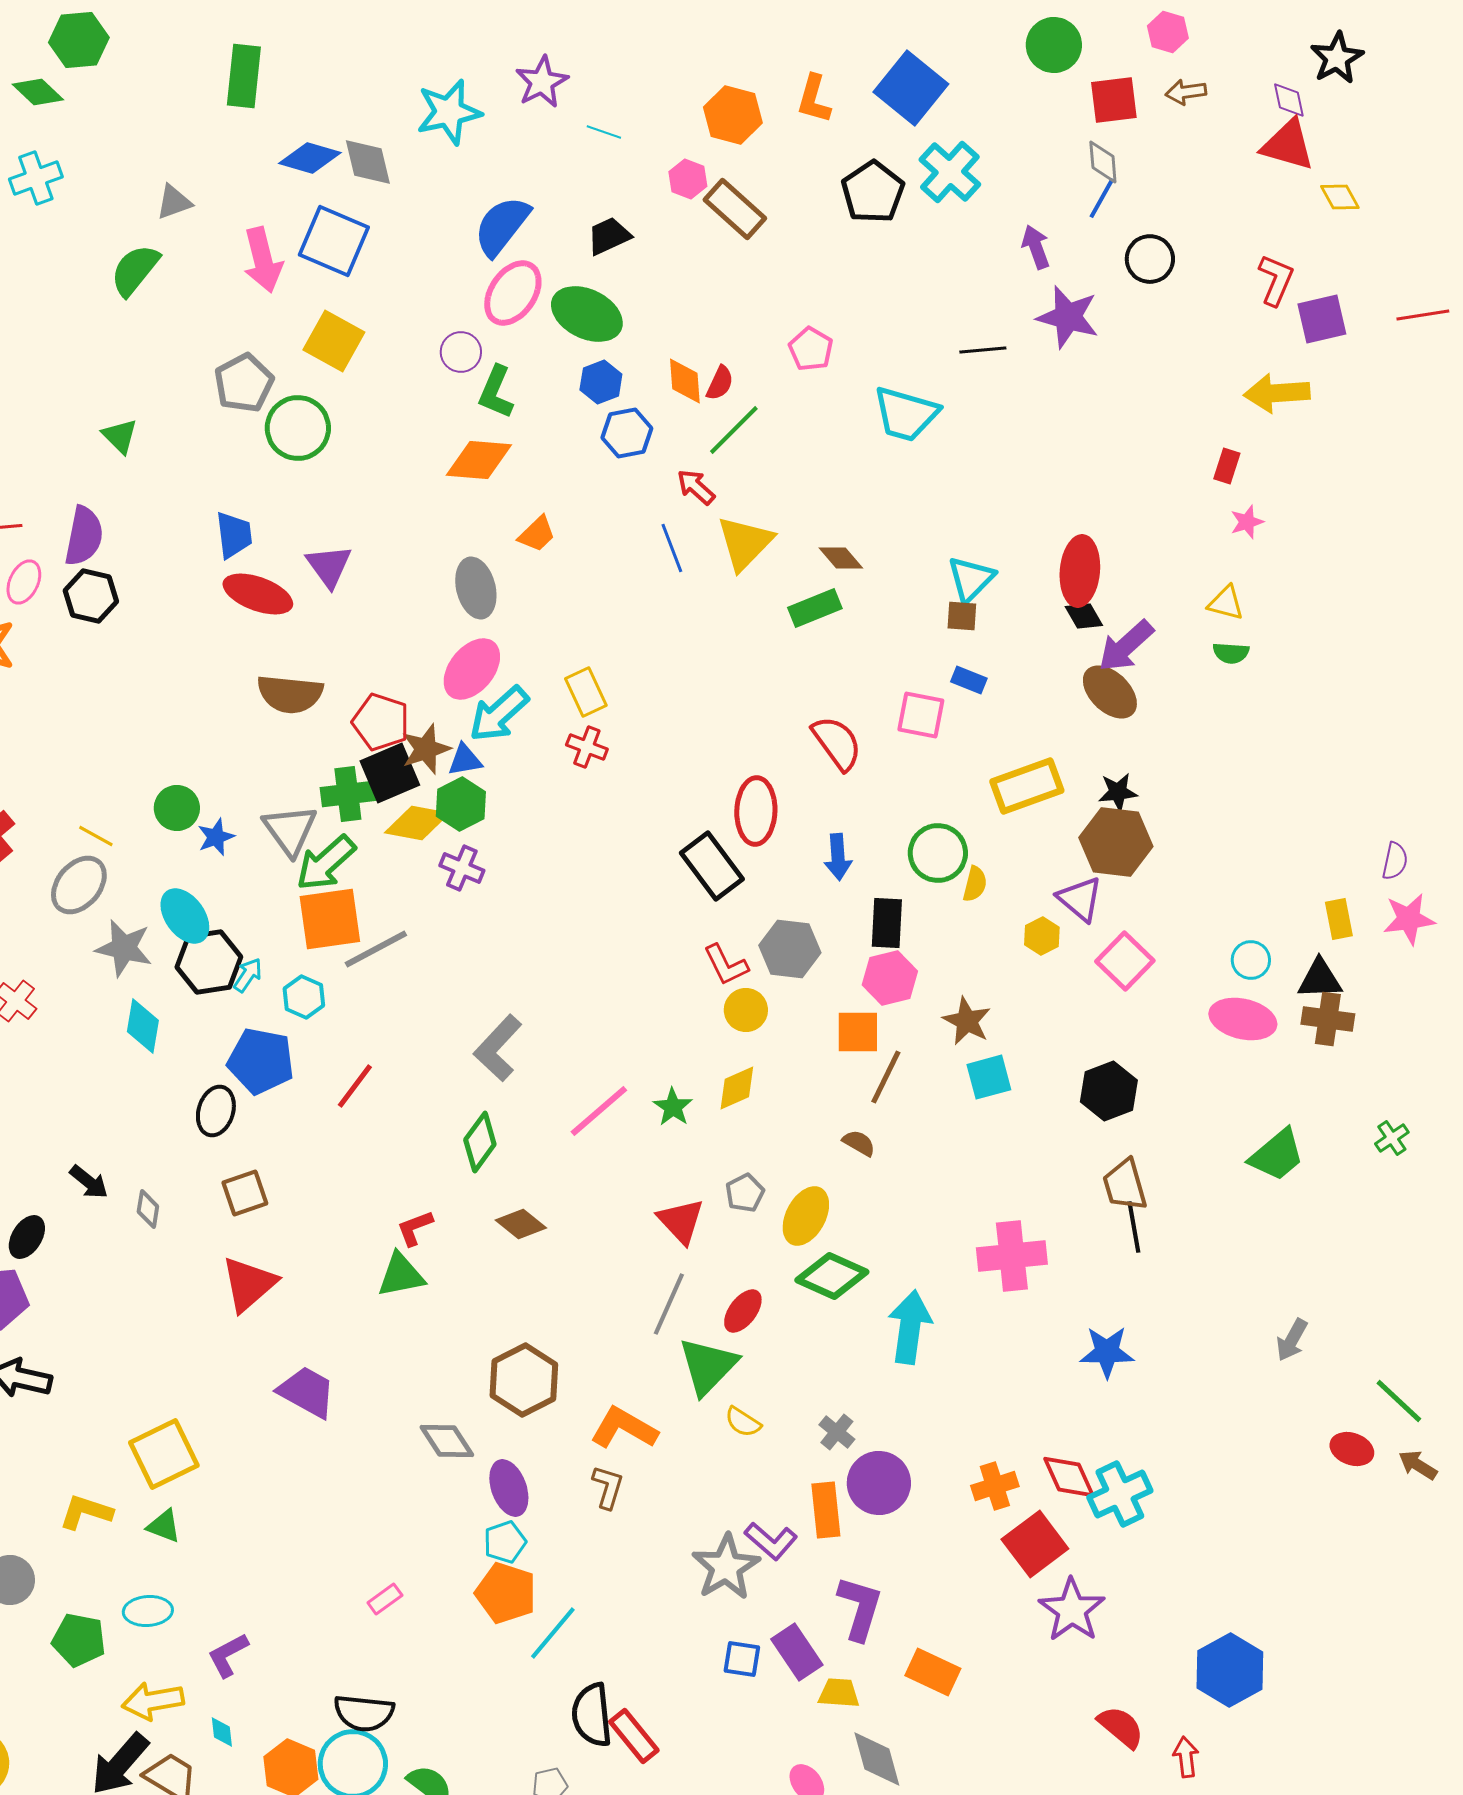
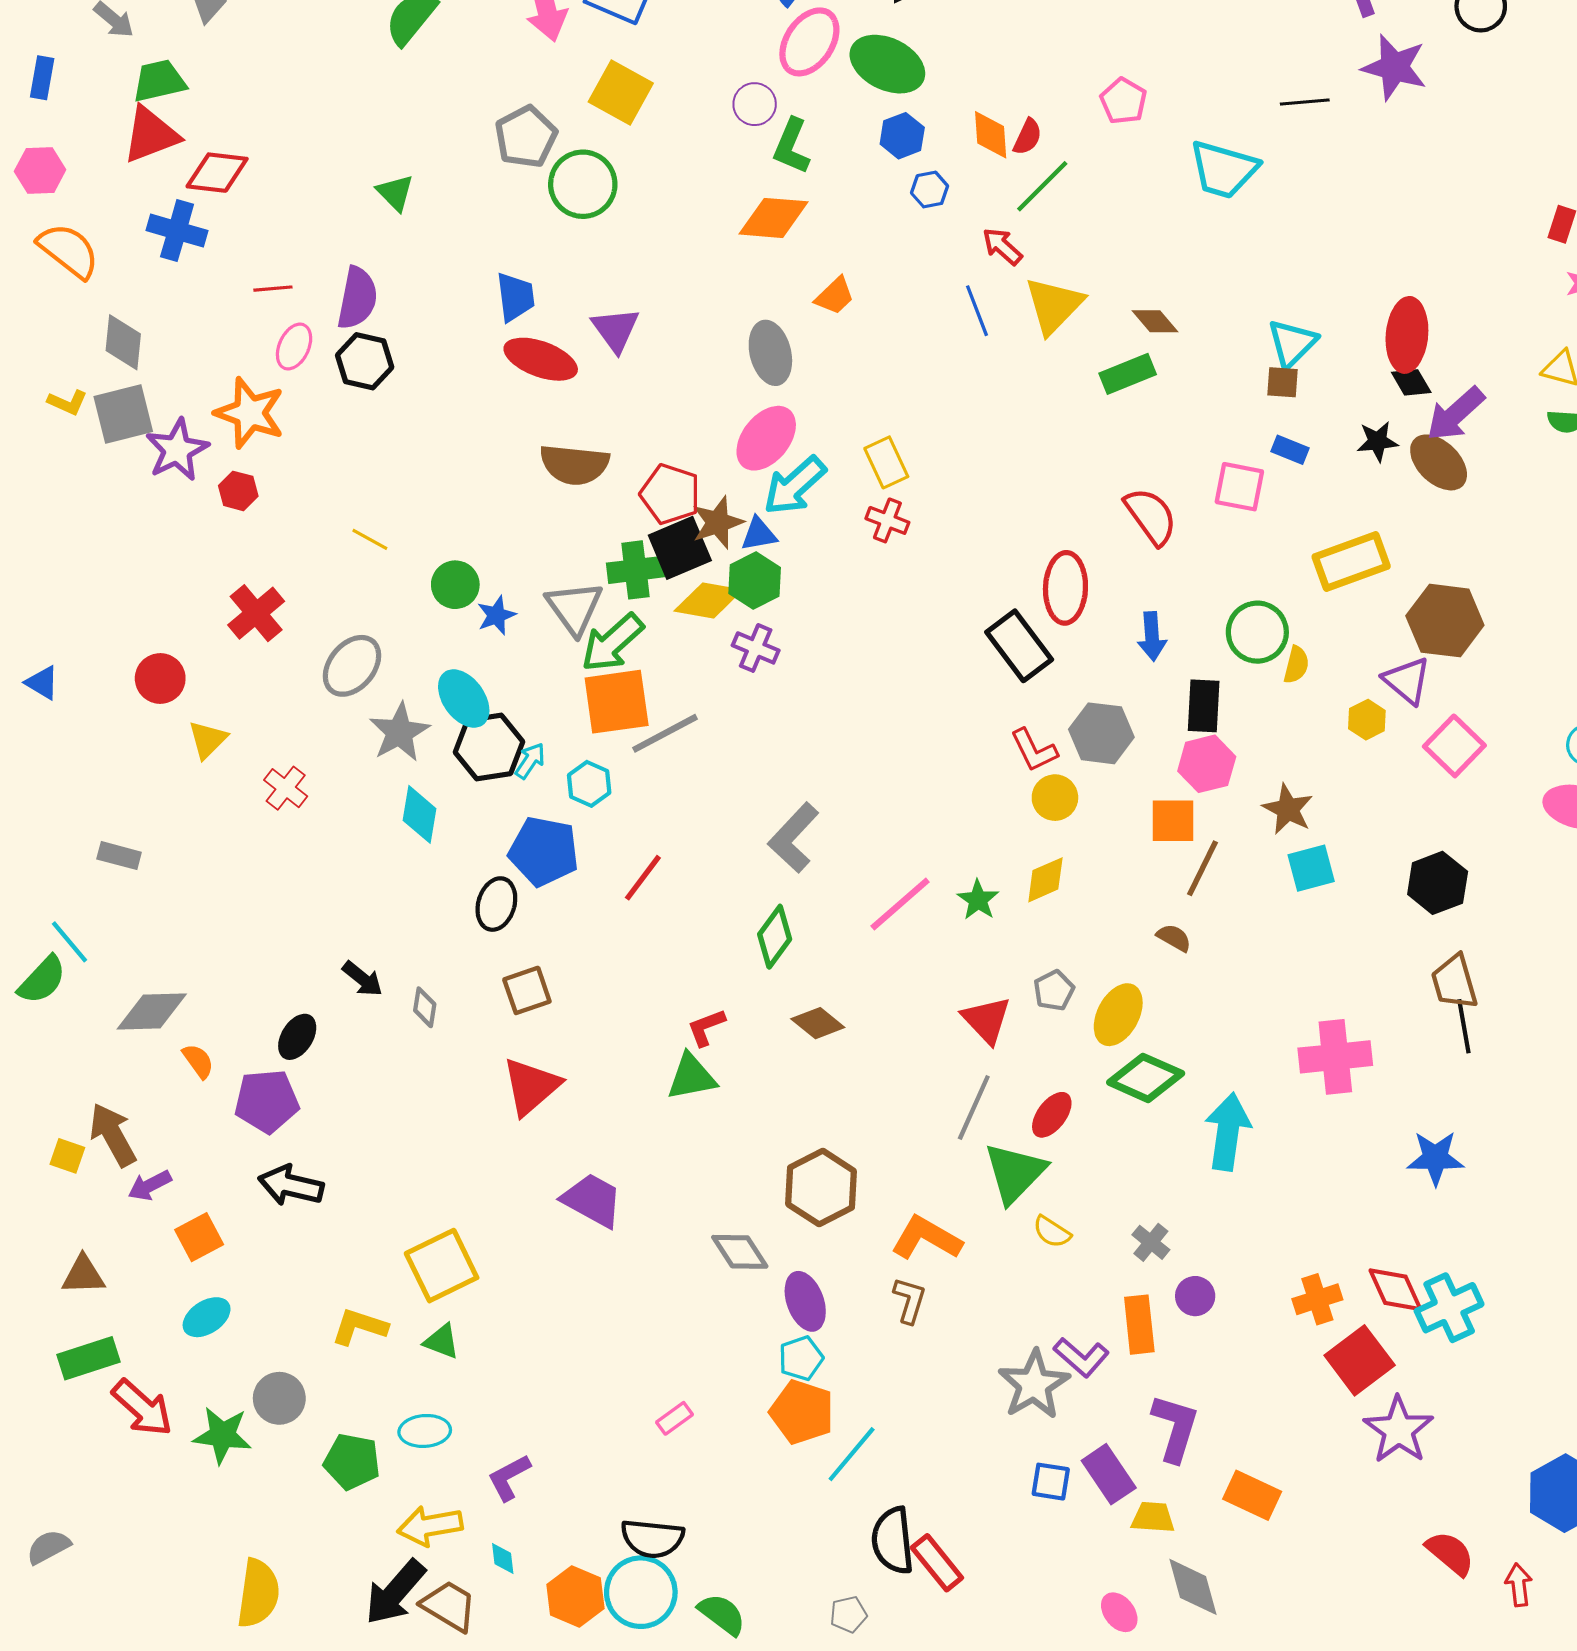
blue hexagon: (627, 433) -> (930, 189), size x0.7
black star: (1118, 792) -> (1377, 441), moved
yellow line: (96, 836) -> (370, 539), moved
gray star: (124, 948) -> (399, 732), turned 30
purple circle: (879, 1483) -> (1195, 1296), size x0.6

